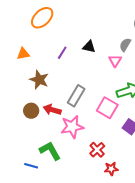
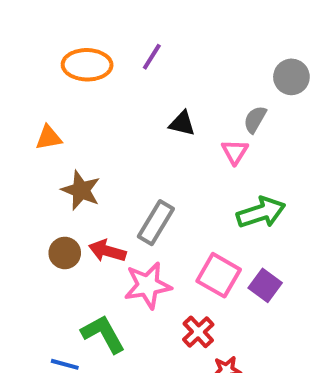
orange ellipse: (42, 18) -> (87, 65), turned 45
purple line: (62, 53) -> (152, 57), moved
pink square: (107, 108) -> (219, 275), moved

